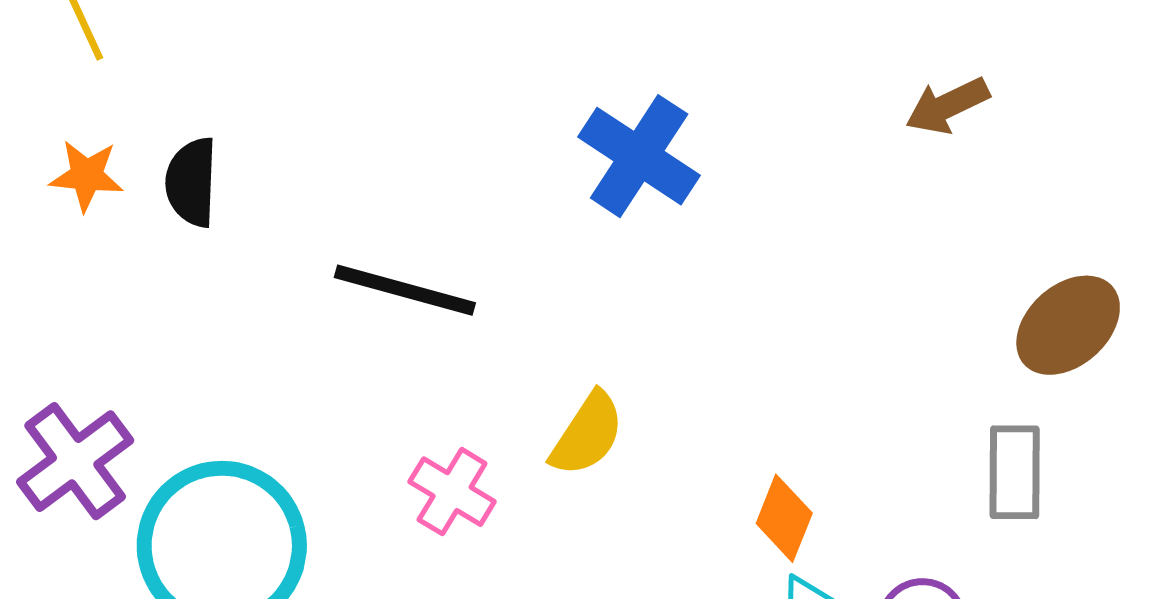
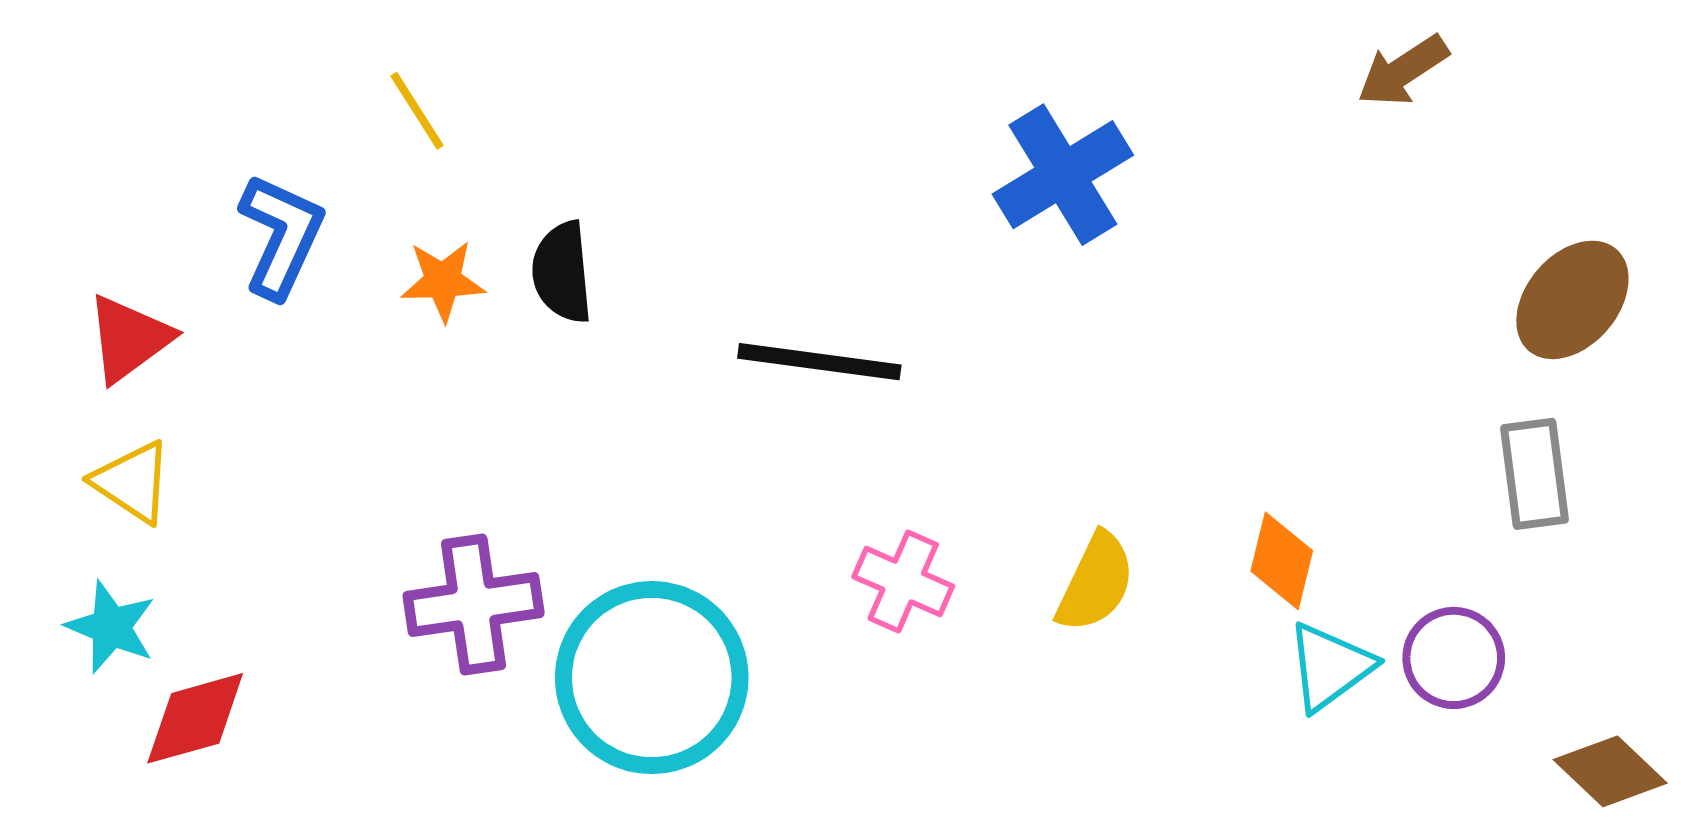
blue cross: (639, 156) -> (1063, 175), turned 33
yellow semicircle: (587, 434) -> (1096, 582), moved
purple cross: (75, 461) -> (474, 604), turned 36

